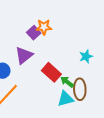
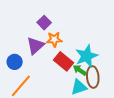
orange star: (44, 27) -> (54, 39), moved
cyan star: (86, 56) -> (86, 56), moved, size x1.6

